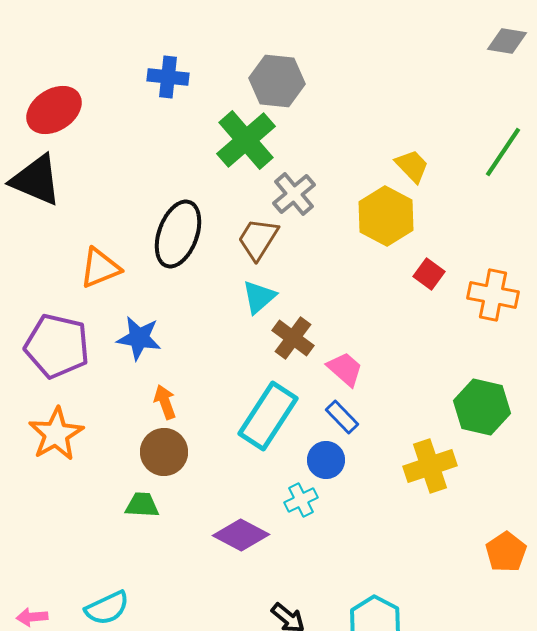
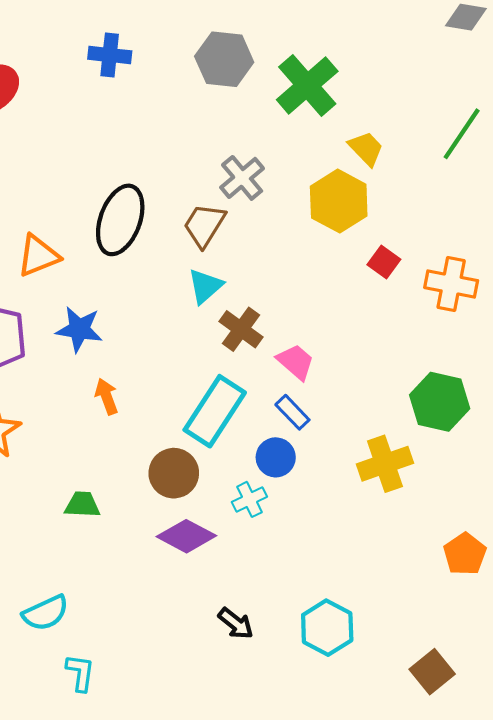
green cross: (246, 140) -> (307, 85), moved
brown circle: (164, 452) -> (174, 473), moved

